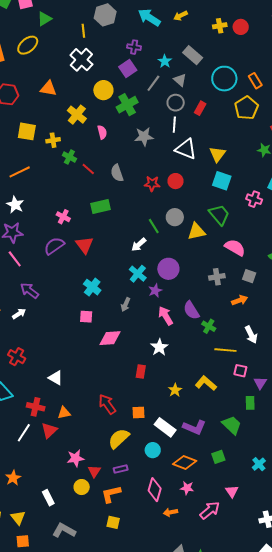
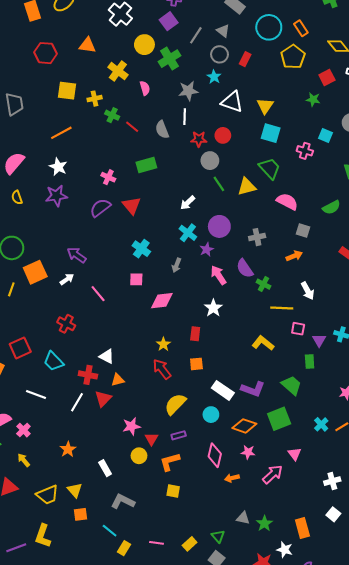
cyan star: (165, 61) -> (214, 77), moved
white line: (174, 125) -> (185, 117), moved
gray circle: (175, 217) -> (210, 161), moved
green line: (154, 226) -> (219, 184), moved
pink line: (15, 259) -> (98, 294), moved
gray cross: (217, 277) -> (257, 237), moved
white triangle: (56, 378) -> (107, 356), moved
yellow star: (175, 390) -> (163, 344), moved
orange square: (139, 412) -> (196, 364), moved
green square: (218, 457) -> (279, 419), size x1.6

